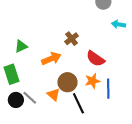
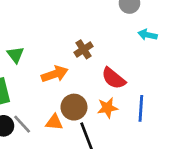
green triangle: (21, 46) -> (15, 55), turned -48
blue line: (108, 89) -> (141, 108), moved
orange triangle: (54, 95) -> (54, 122), turned -40

